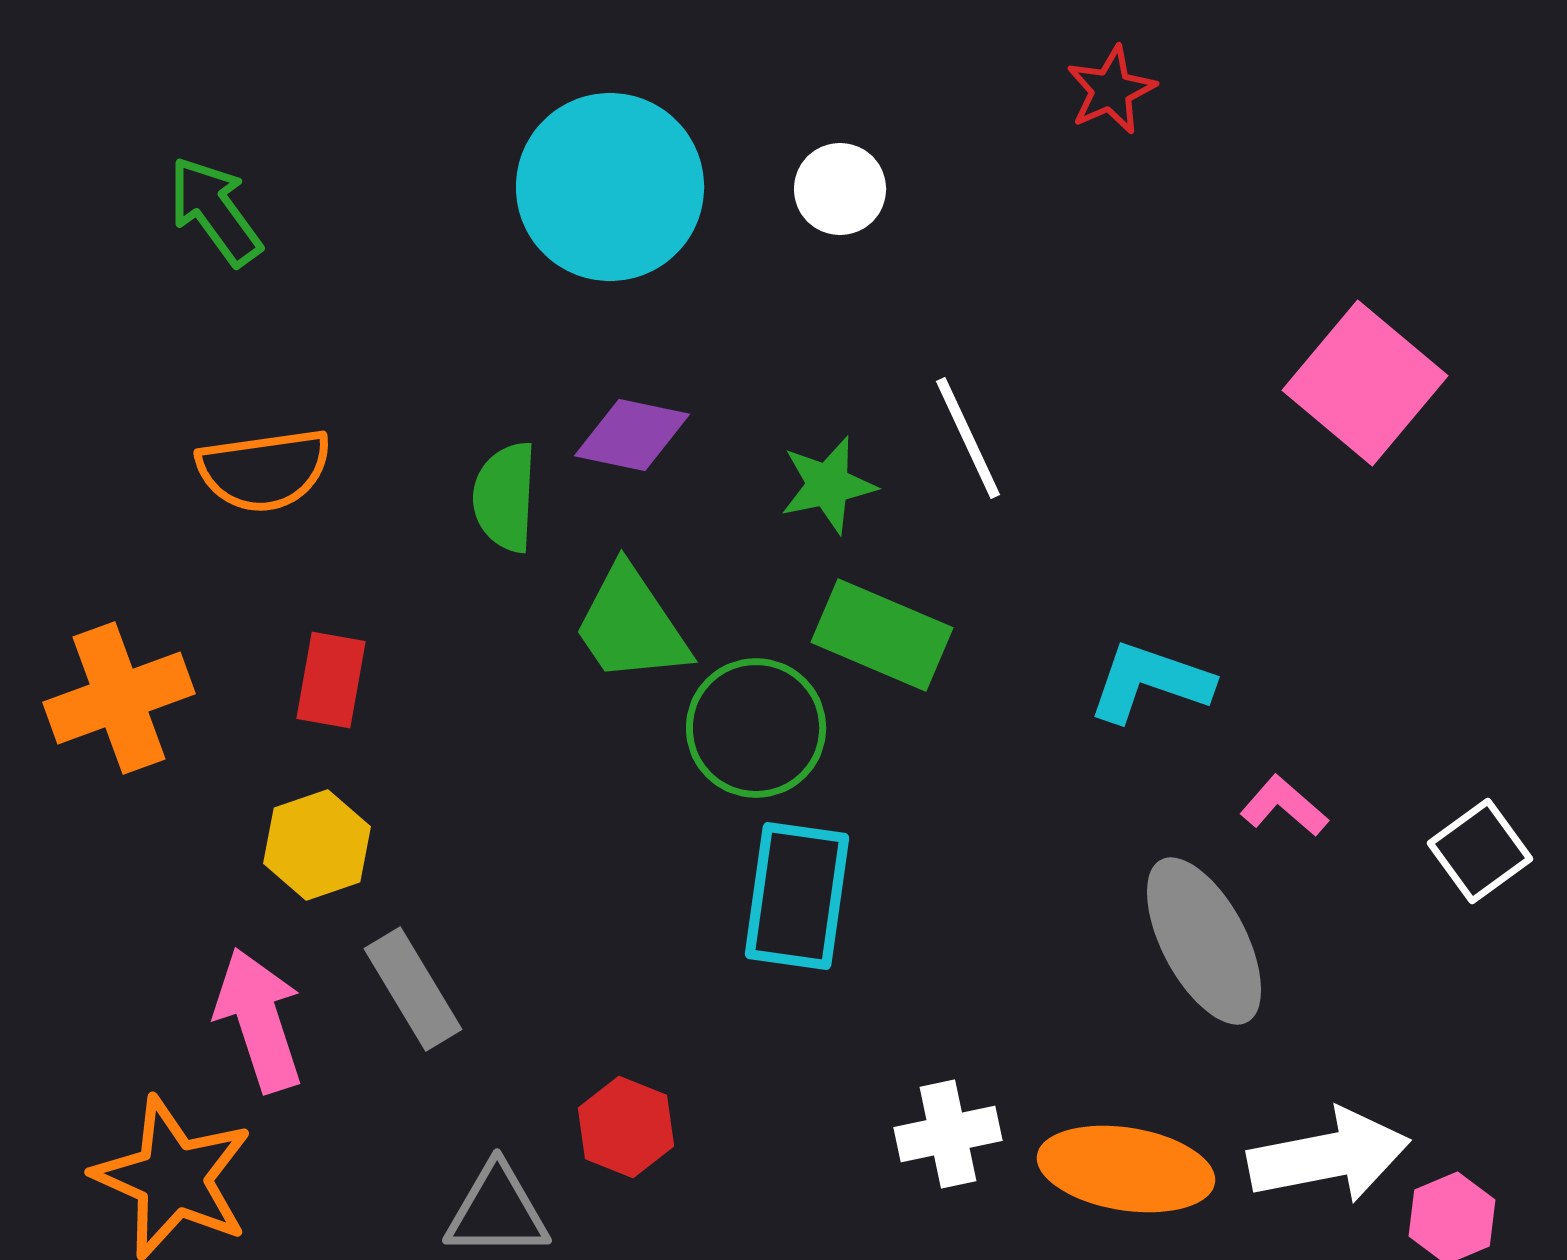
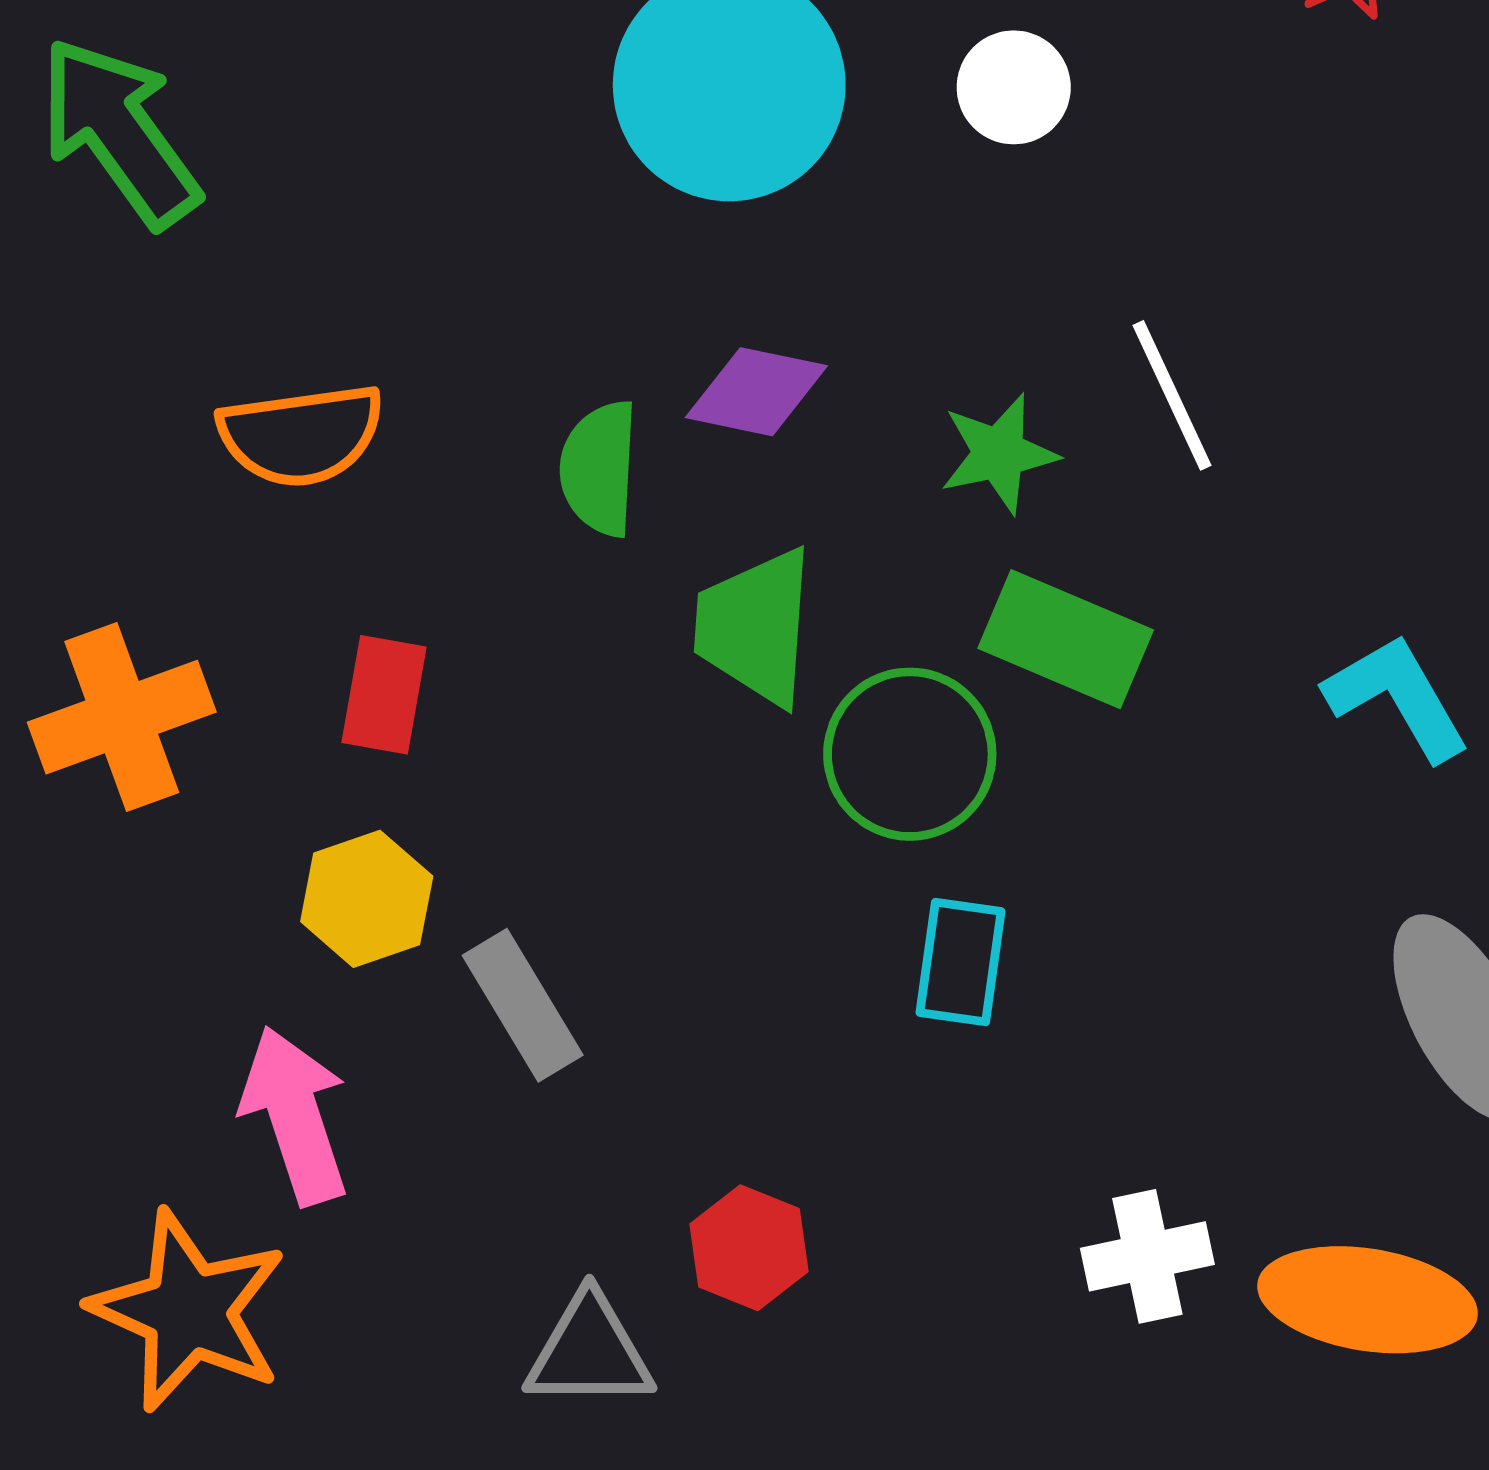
green arrow: (215, 211) -> (119, 132), moved, size x1.4
green trapezoid: (631, 625) -> (755, 627), turned 38
cyan L-shape: (1150, 682) -> (1397, 697), turned 41
cyan rectangle: (797, 896) -> (960, 962), size x0.7
gray rectangle: (413, 989) -> (523, 1005), moved

